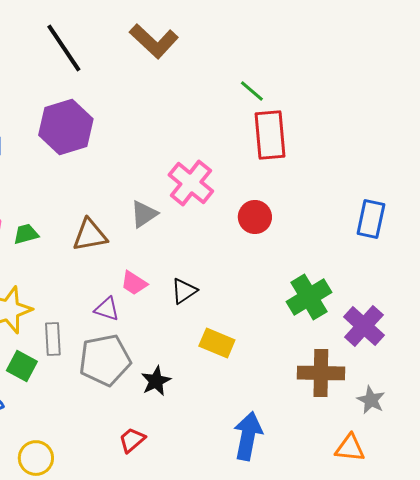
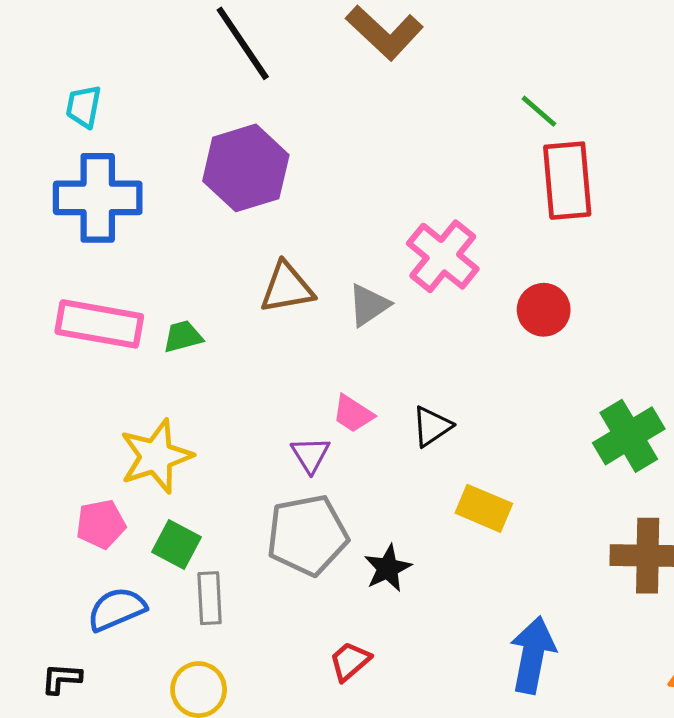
brown triangle: (90, 235) -> (287, 288), moved
purple triangle: (107, 309) -> (310, 455), turned 40
gray rectangle: (53, 339) -> (210, 598), moved

